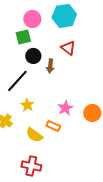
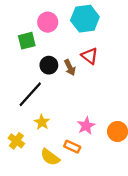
green square: (23, 37) -> (27, 41), moved
brown arrow: (50, 66) -> (70, 67), moved, turned -32

